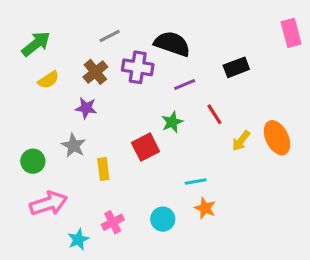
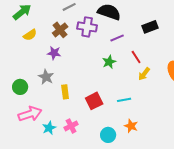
yellow arrow: (241, 141) -> (144, 74), moved
red square: (146, 147) -> (94, 101), moved
orange star: (205, 208) -> (131, 126), moved
cyan circle: (163, 219) -> (108, 135), moved
cyan star: (78, 239) -> (49, 128), moved

